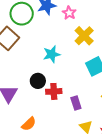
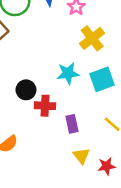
cyan star: (52, 54) -> (68, 73), moved

